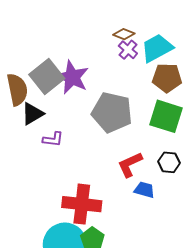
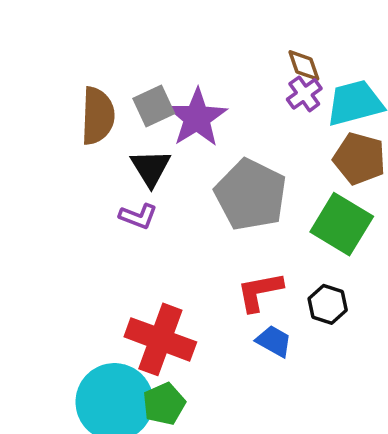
brown diamond: (124, 34) -> (304, 65), turned 35
gray square: (47, 77) -> (154, 106), size x0.7
black triangle: (32, 114) -> (151, 168), moved, turned -45

